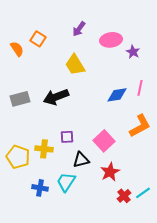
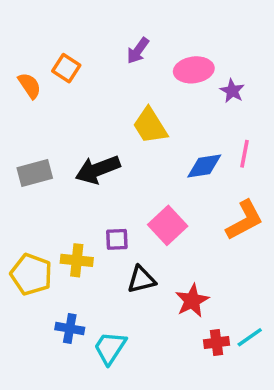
yellow trapezoid: (75, 65) -> (150, 126), moved
pink square: (104, 141) -> (168, 225), moved
cyan trapezoid: (66, 182) -> (110, 348), moved
red cross: (124, 196) -> (217, 342), turned 32

